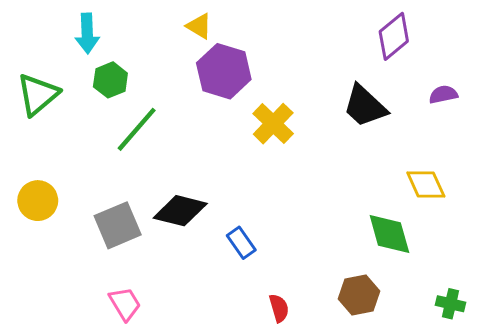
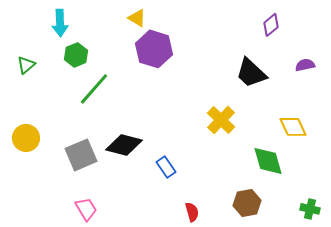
purple diamond: (394, 36) -> (271, 25), size x0.7
green triangle: (38, 94) -> (26, 65), size x0.6
yellow cross: (273, 124) -> (221, 120), moved

